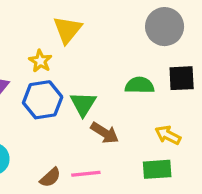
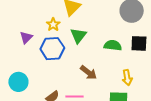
green triangle: (83, 104) -> (78, 36), moved
yellow arrow: (168, 135) -> (127, 78), turned -133

